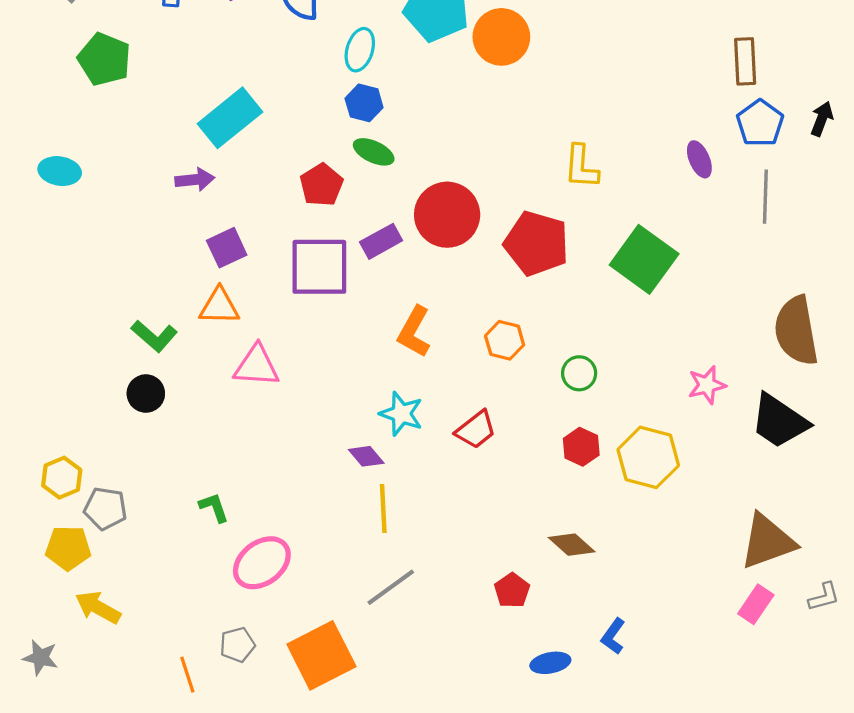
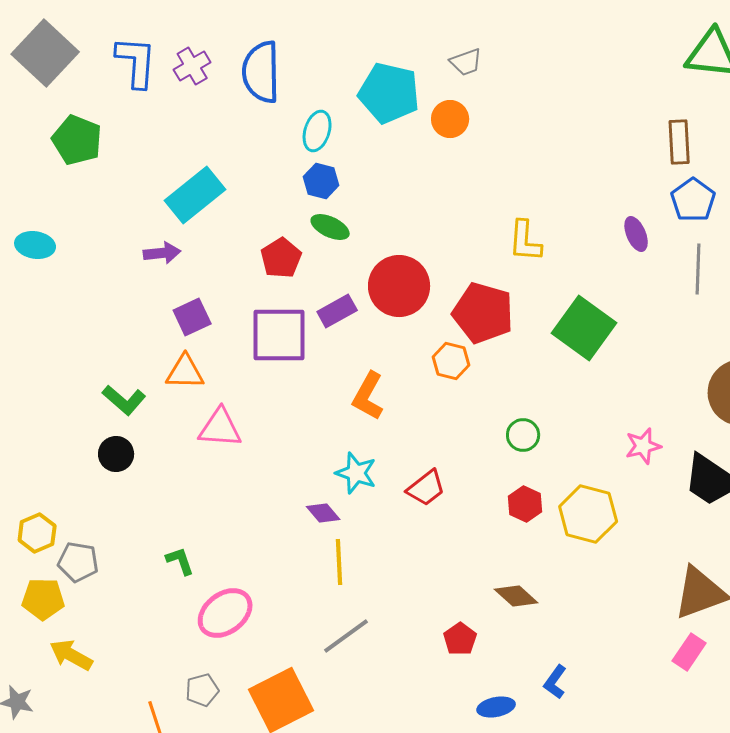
orange circle: (501, 37) -> (450, 119), size x0.7
orange hexagon: (505, 340) -> (451, 361), moved

